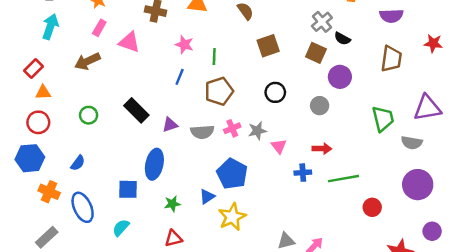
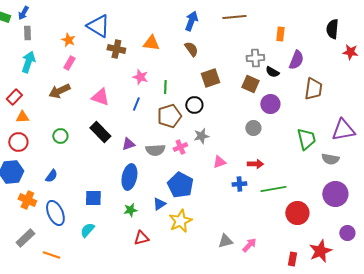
purple semicircle: (391, 16) -> (296, 60), moved, turned -66
gray cross: (322, 22) -> (255, 58), turned 36
pink triangle: (129, 42) -> (100, 97), moved
red star: (433, 43) -> (350, 52), moved
black circle: (275, 92) -> (194, 105), moved
gray star: (257, 131) -> (201, 136), moved
pink triangle: (279, 146) -> (219, 162), turned 48
blue ellipse: (154, 164) -> (129, 177), moved
red circle: (372, 207) -> (297, 213), size x1.5
red triangle: (174, 238) -> (141, 238), moved

